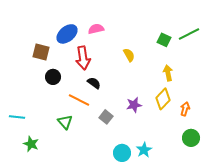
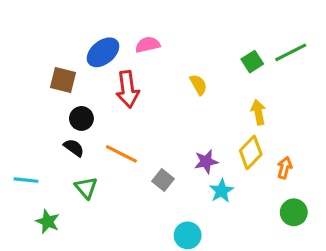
green square: (164, 40) -> (252, 62), turned 32
black semicircle: (94, 83) -> (74, 148), moved
green triangle: (65, 122) -> (86, 188), moved
cyan star: (144, 150) -> (221, 191), moved

